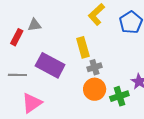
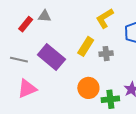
yellow rectangle: (83, 47) -> (86, 46), turned 36
gray cross: (94, 67) -> (106, 54), moved

